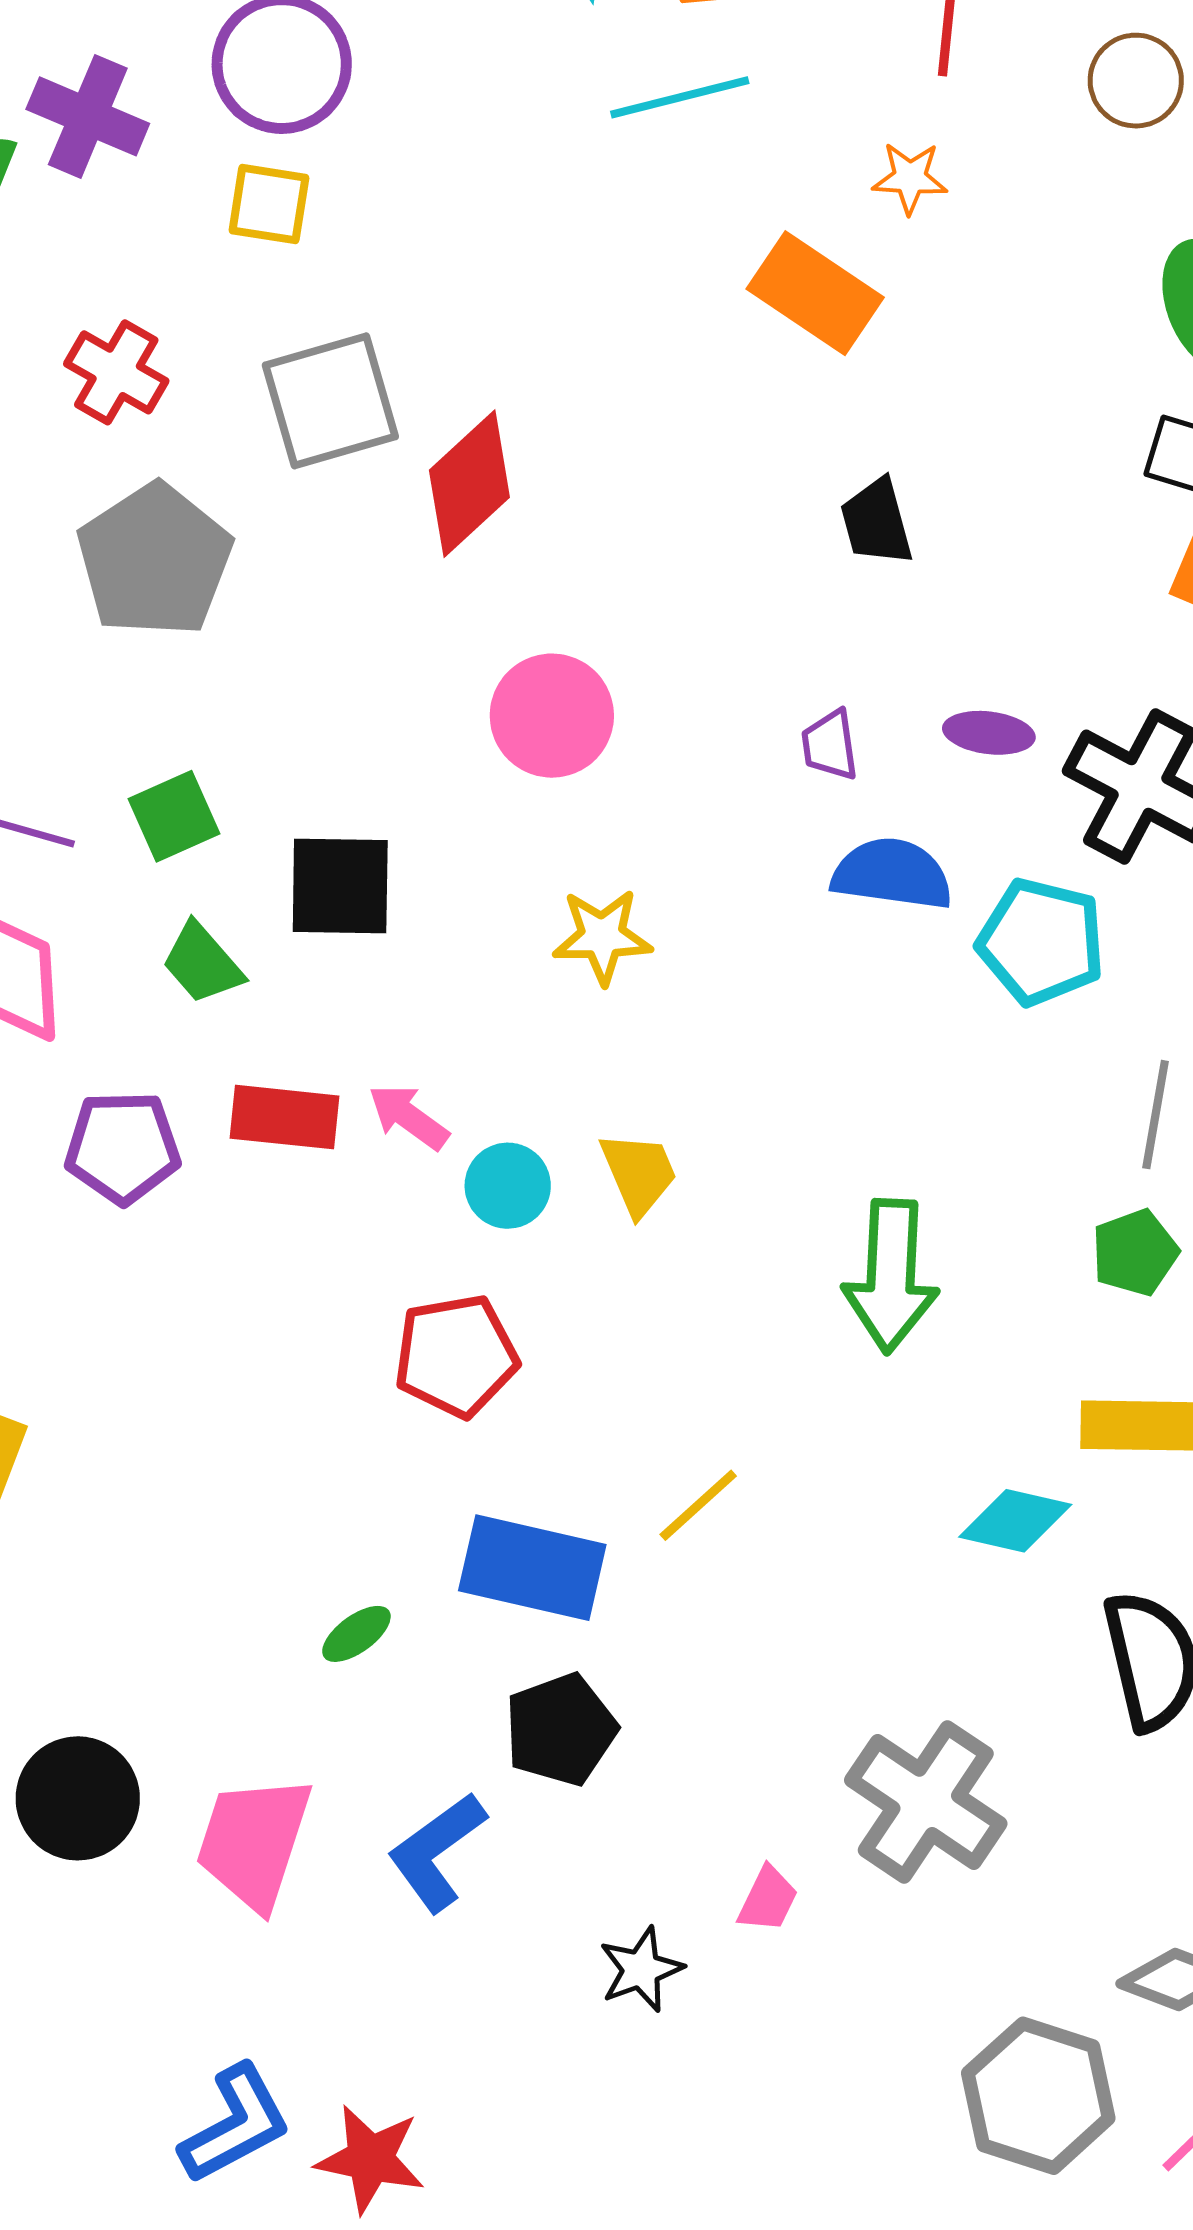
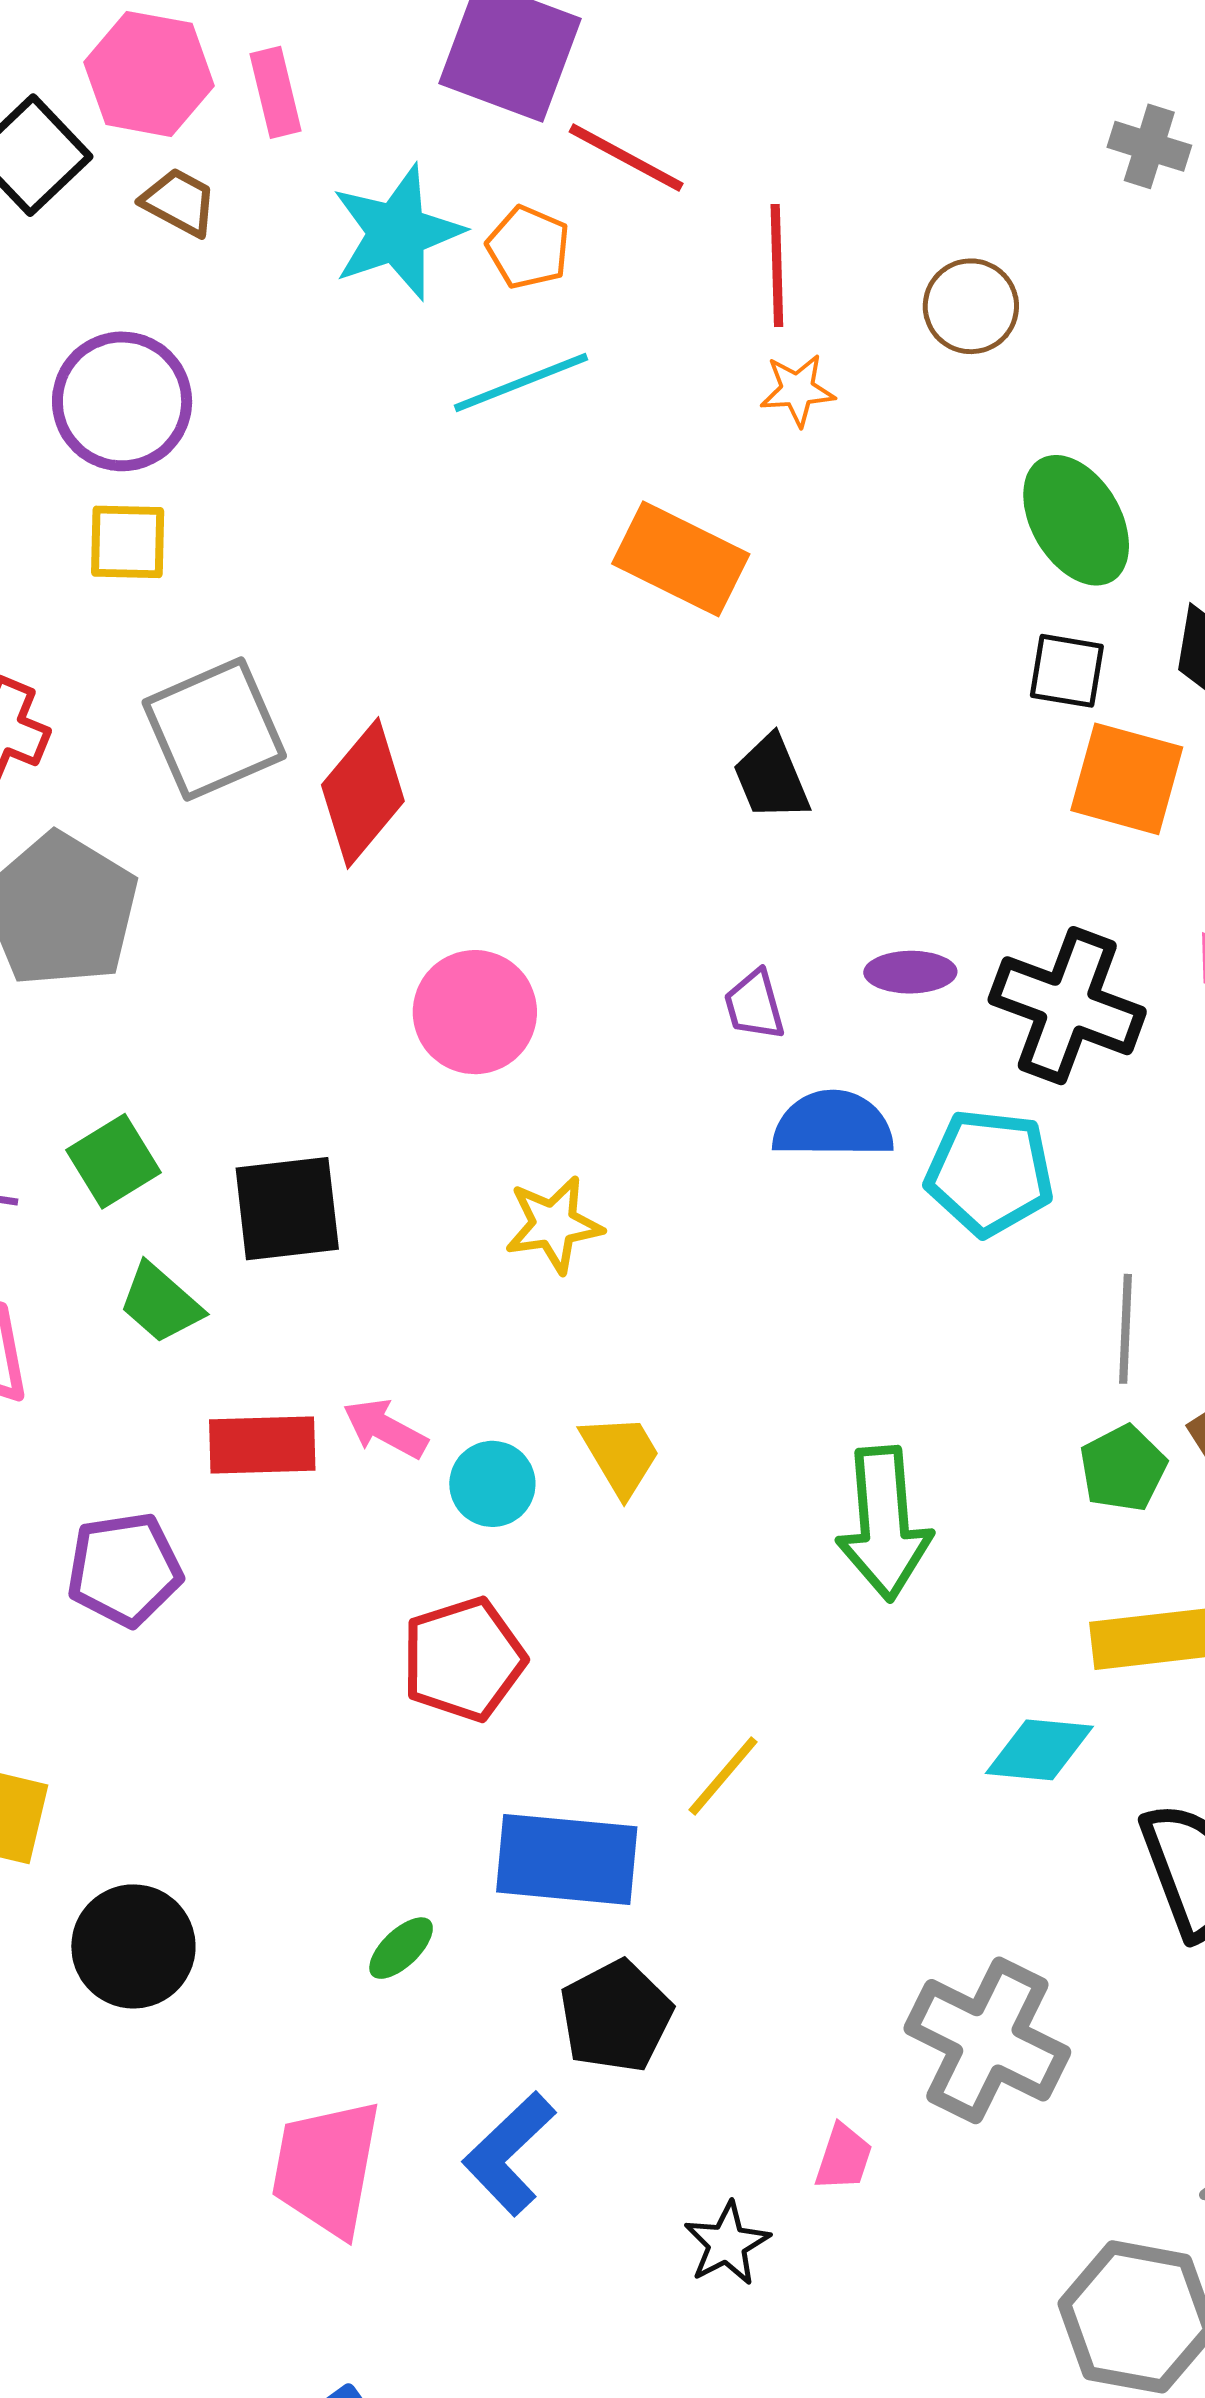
orange star: (910, 178) -> (797, 390), moved
purple pentagon: (123, 1147) -> (124, 1569), moved
black circle: (78, 1798) -> (133, 1946), moved

